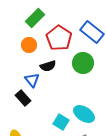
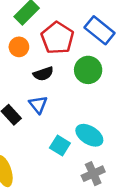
blue triangle: (32, 80) -> (38, 105), moved

